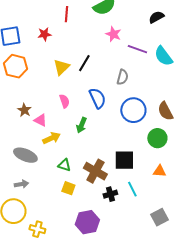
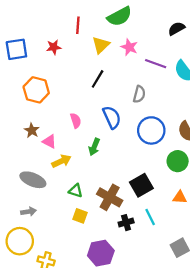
orange hexagon: (15, 66) -> (36, 90), moved
yellow triangle: (61, 67) -> (101, 45), moved
black square: (124, 160) -> (141, 185), turned -30

